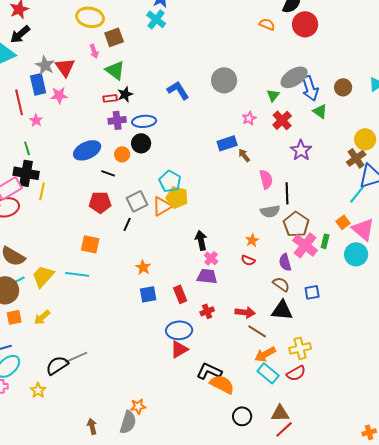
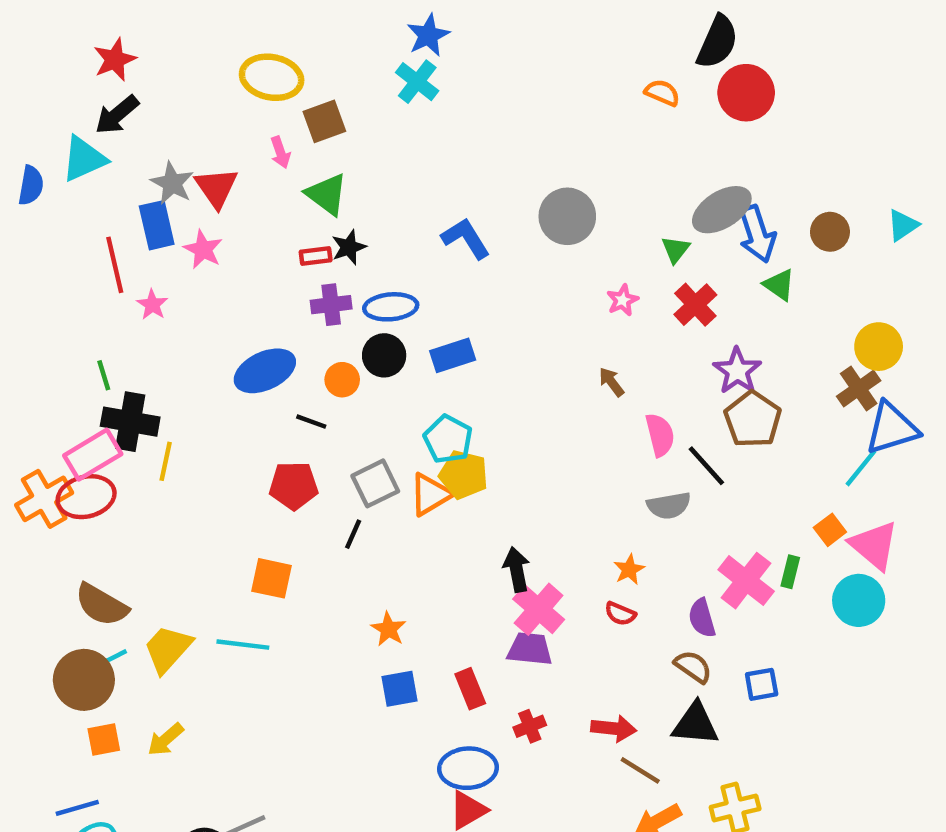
pink star: (59, 95) -> (203, 249), turned 30
blue rectangle: (227, 143) -> (453, 355), moved
green line: (27, 148) -> (104, 375), moved
black line: (287, 193) -> (706, 466), turned -40
brown pentagon: (296, 224) -> (753, 419), moved
pink cross: (211, 258) -> (539, 609), size x1.6

